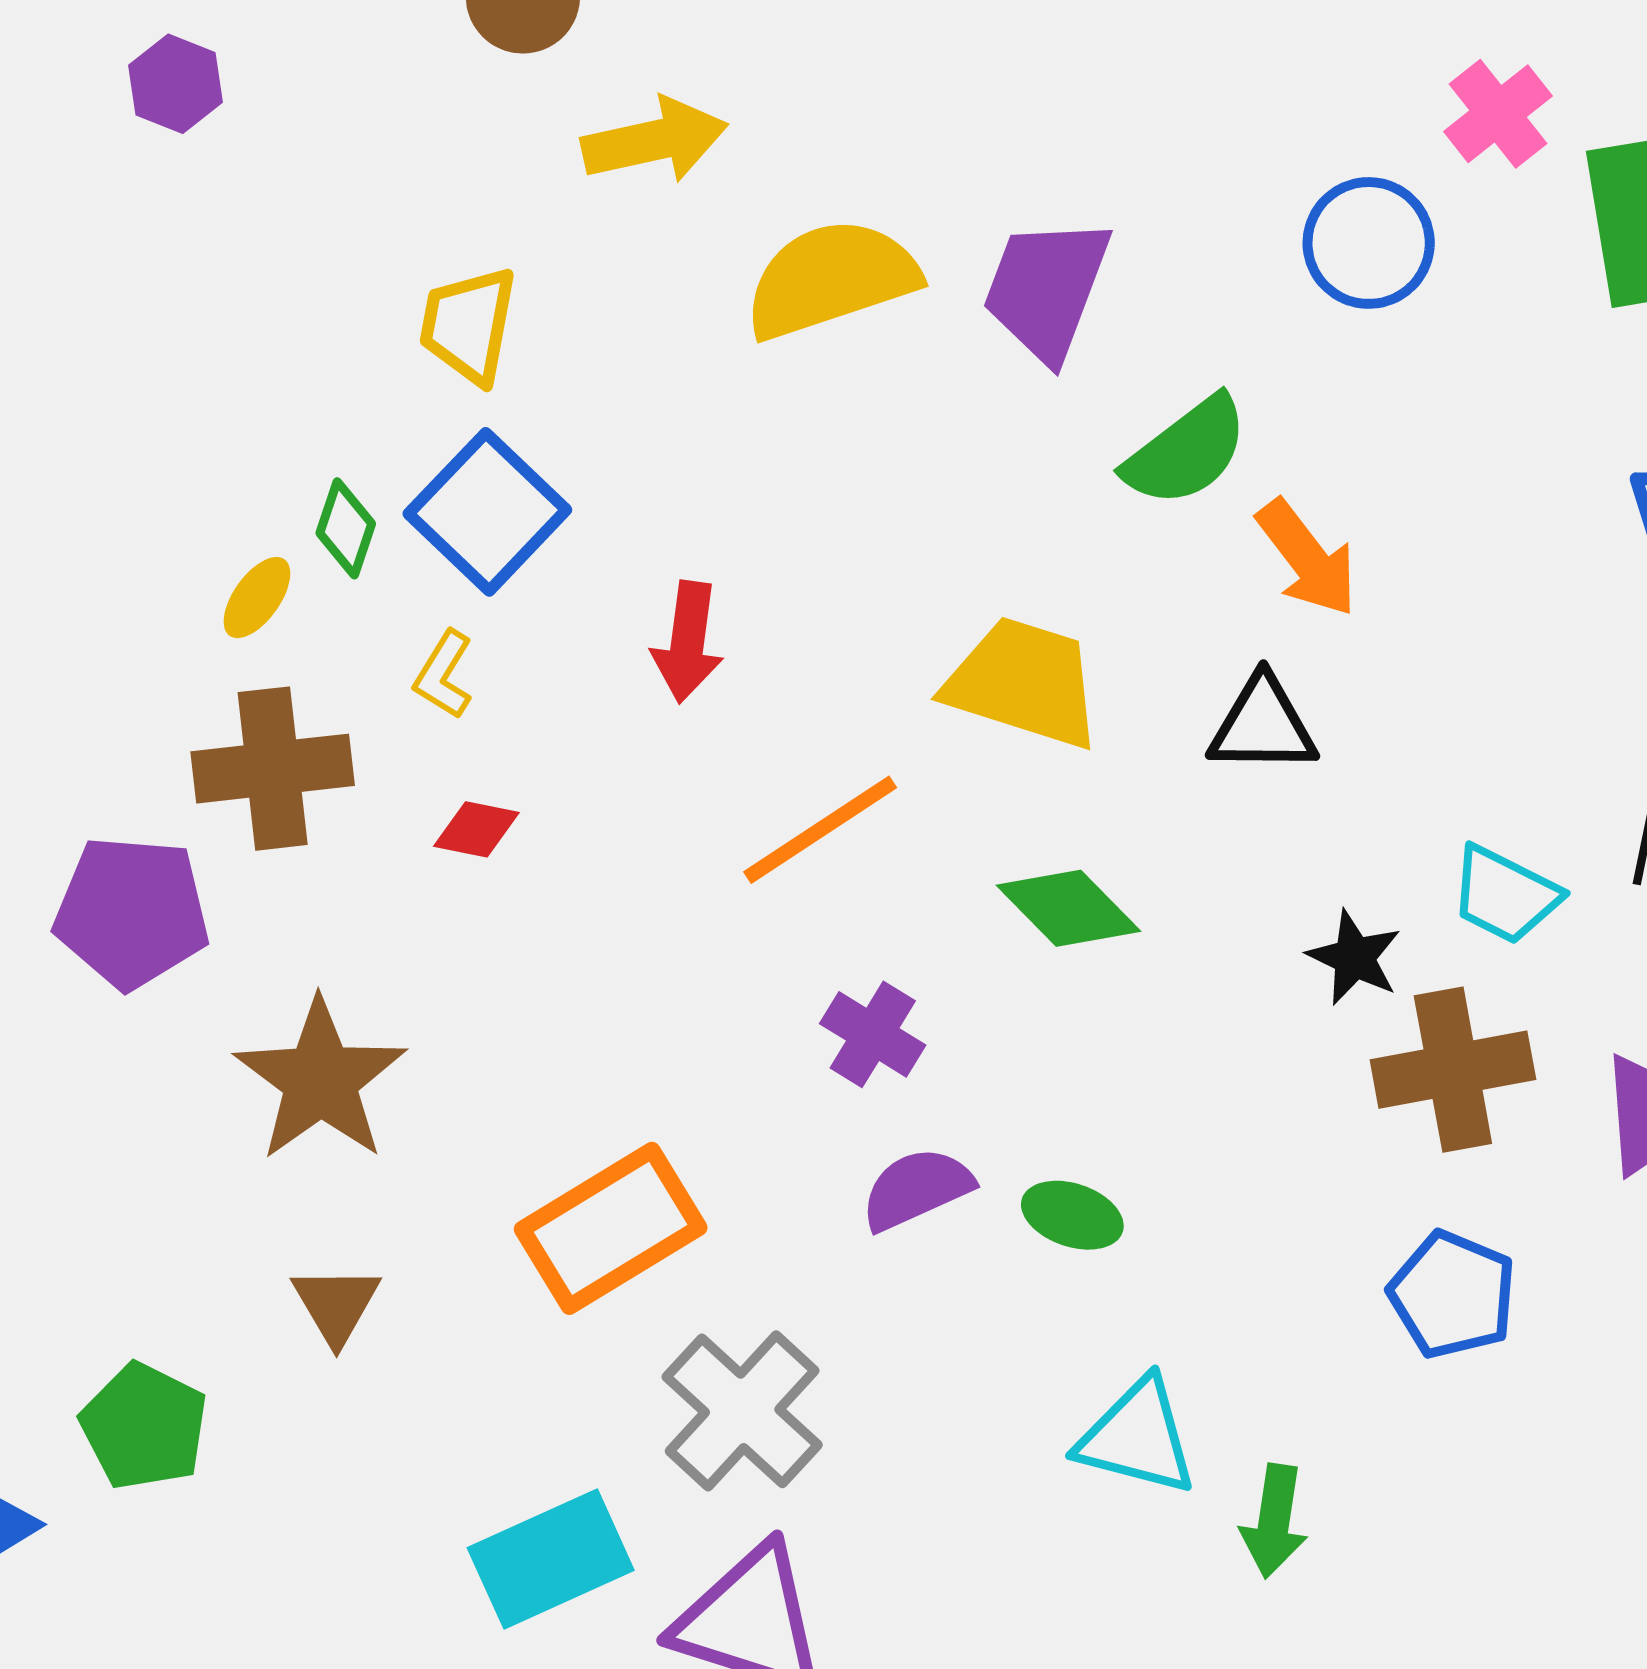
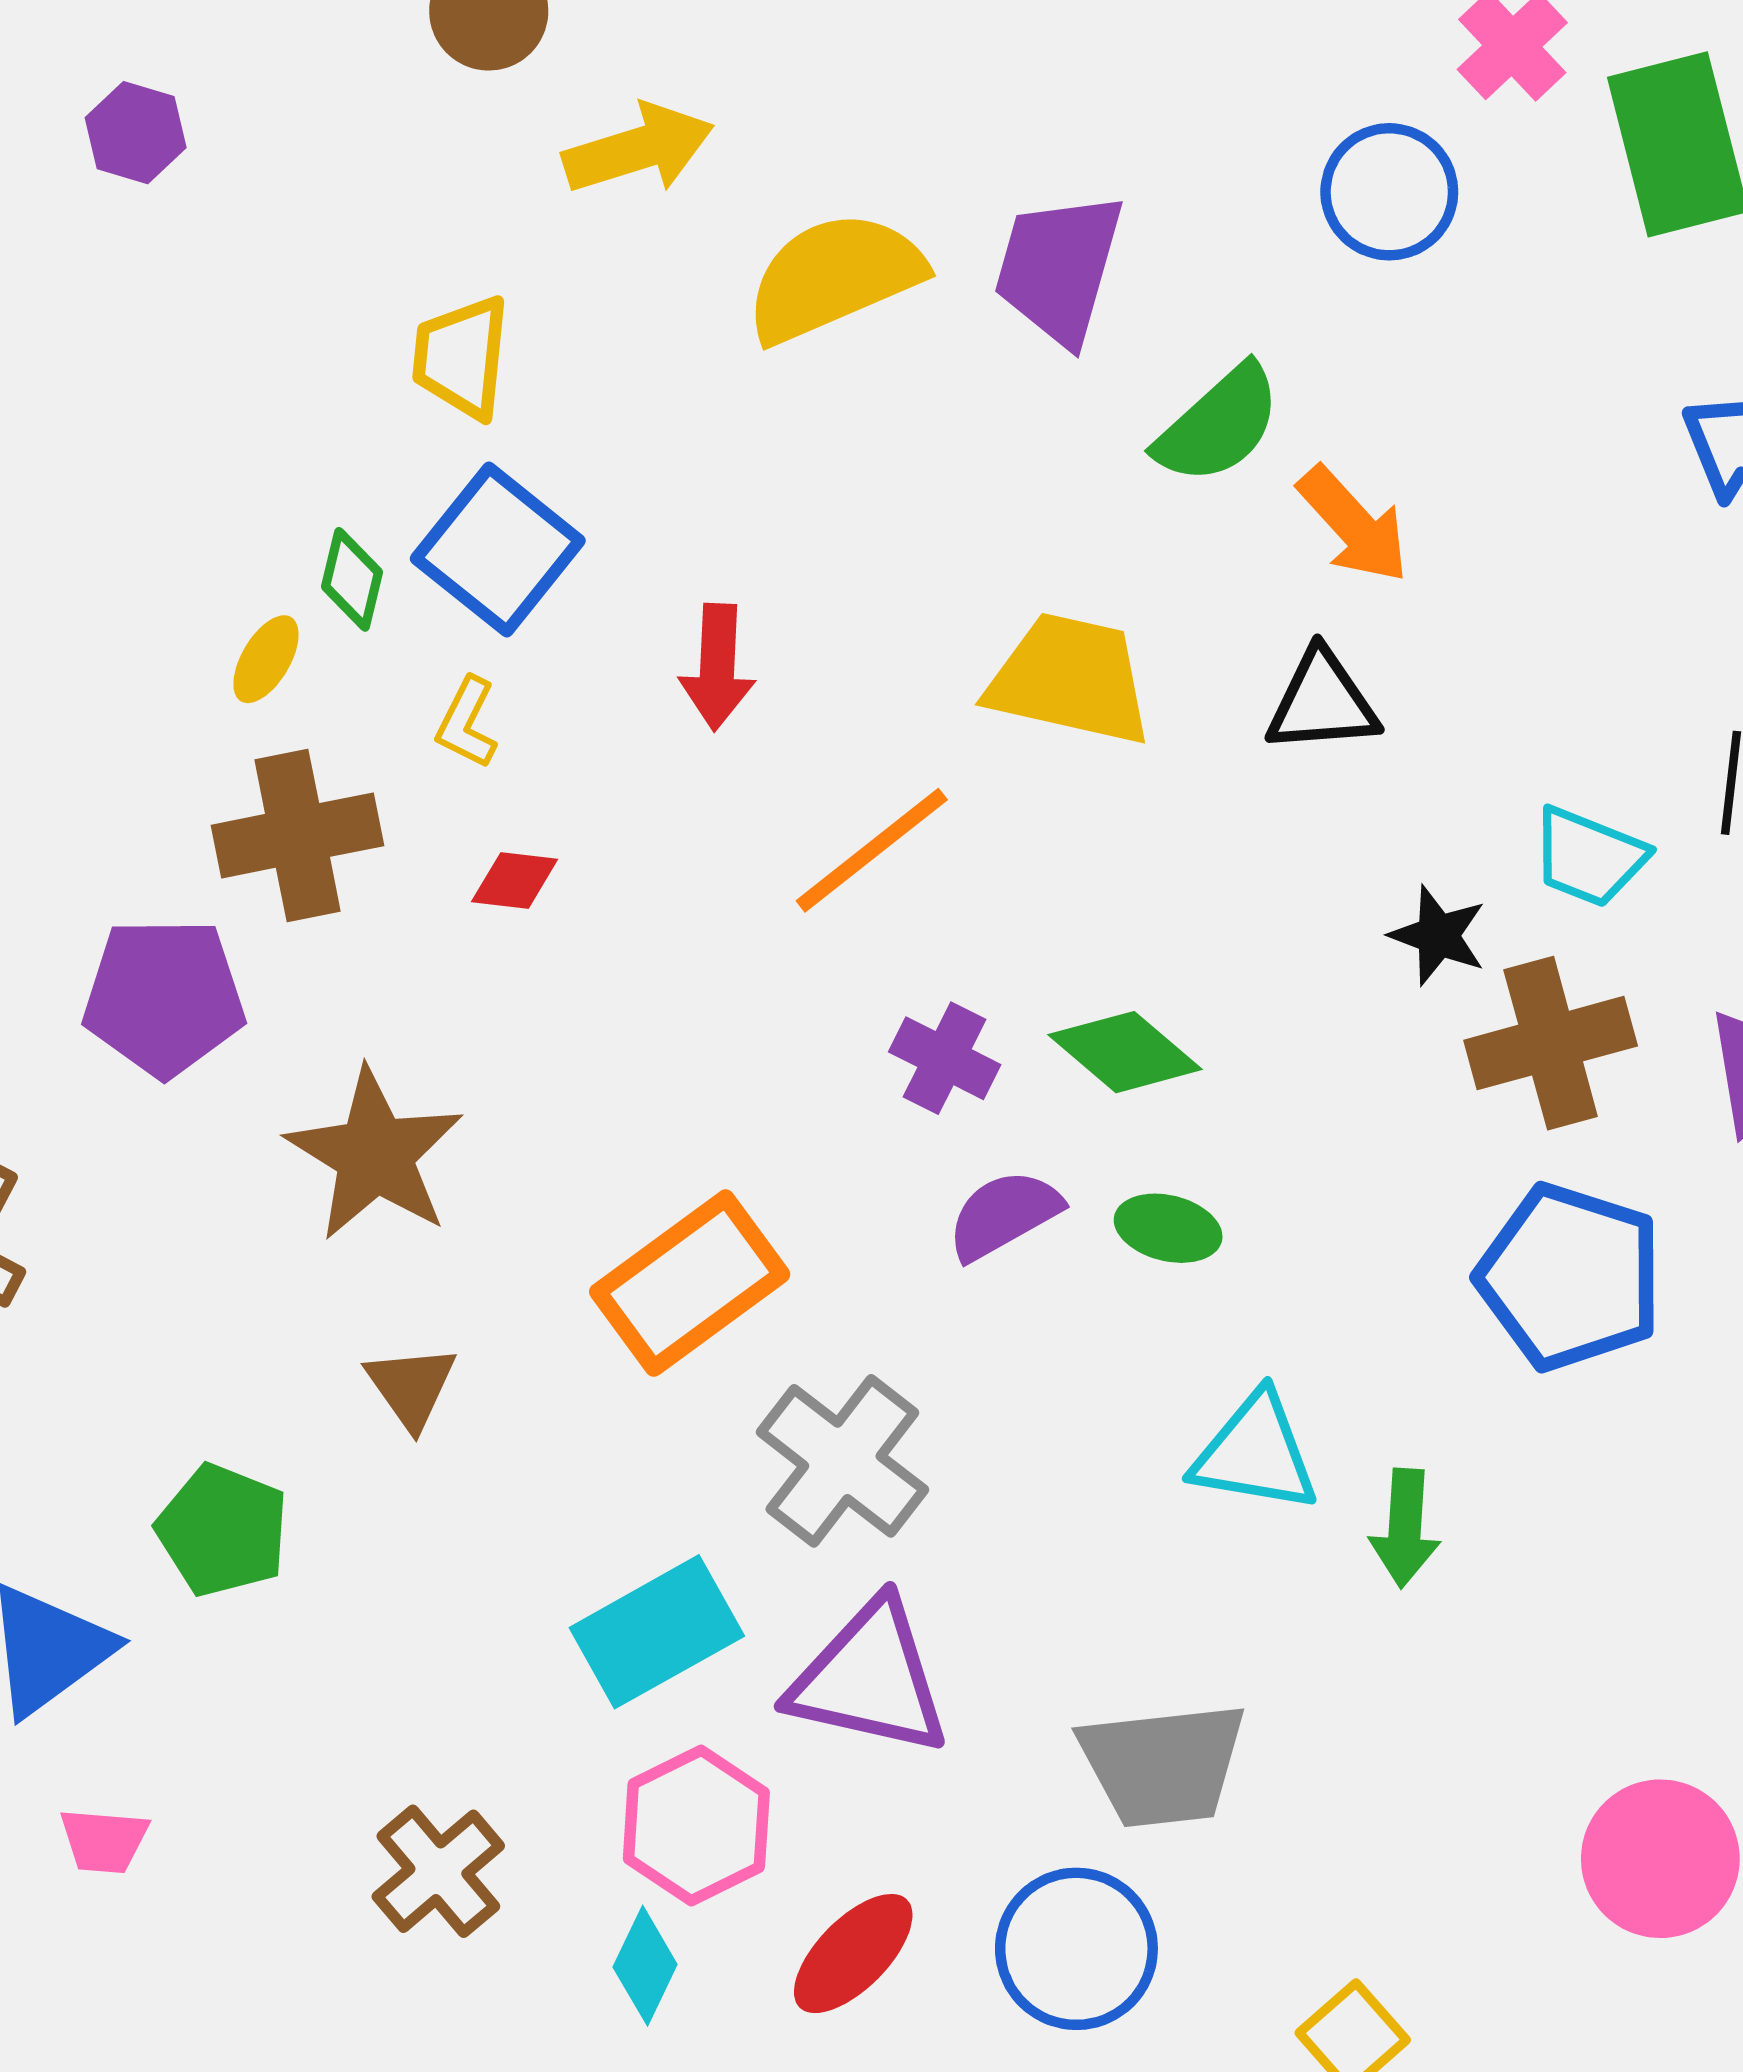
green diamond: (1068, 908) -> (1125, 1052), moved
blue pentagon: (1452, 1295) -> (1570, 1277), size x1.4

